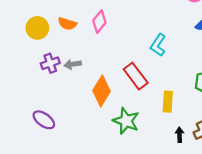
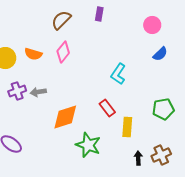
red rectangle: (136, 76) -> (107, 108), moved, size x0.7
orange diamond: (101, 91) -> (65, 117), turned 40

